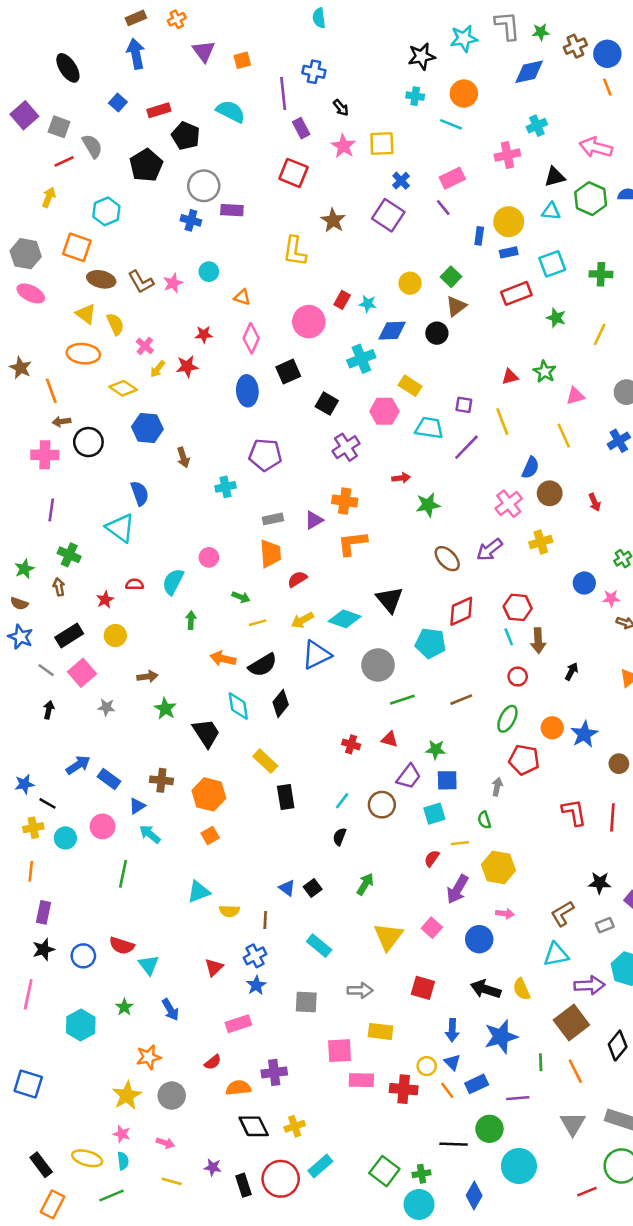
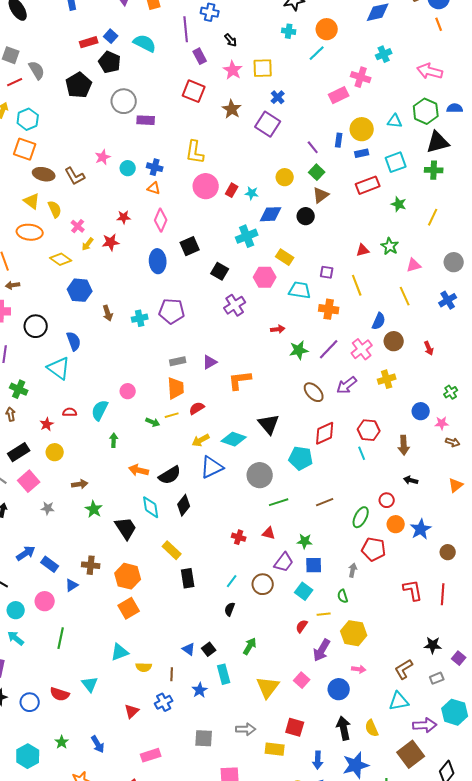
blue square: (118, 103) -> (111, 36), moved
cyan line: (451, 124) -> (317, 53), turned -66
pink cross: (507, 155) -> (361, 77), turned 30
black triangle: (555, 177) -> (438, 142), moved, size x1.4
pink rectangle: (452, 178) -> (339, 95), moved
purple line: (443, 208) -> (313, 147), moved
cyan hexagon: (106, 211) -> (28, 119), moved
blue cross: (191, 220) -> (155, 167), moved
brown star: (333, 220) -> (232, 109), moved
pink star: (173, 283) -> (103, 157), moved
pink circle: (309, 322) -> (206, 186), moved
black circle: (88, 442) -> (36, 326), moved
purple line: (466, 447) -> (329, 349), moved
cyan cross: (226, 487) -> (140, 318), moved
orange cross: (345, 501) -> (329, 309), moved
yellow line: (258, 623) -> (172, 415), moved
brown arrow: (538, 641) -> (404, 445), moved
black arrow: (571, 671) -> (411, 480), turned -104
red circle: (518, 677) -> (387, 500), moved
cyan square: (434, 814) -> (304, 591), turned -36
cyan arrow: (150, 834) -> (16, 638), moved
orange square: (210, 835) -> (129, 608), size x1.5
cyan rectangle: (319, 946) -> (224, 674), moved, turned 36
cyan triangle: (149, 965) -> (90, 684), moved
blue star: (256, 985) -> (200, 690), moved
black arrow: (486, 989) -> (344, 728), turned 60
yellow rectangle: (381, 1031) -> (275, 749), moved

